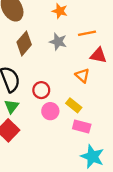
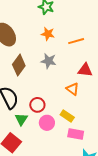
orange line: (87, 33) -> (76, 41), moved
green triangle: (12, 106) -> (21, 119), moved

